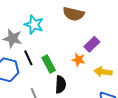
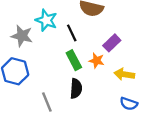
black line: (28, 58) -> (72, 33), moved
green rectangle: (49, 64) -> (74, 60), moved

